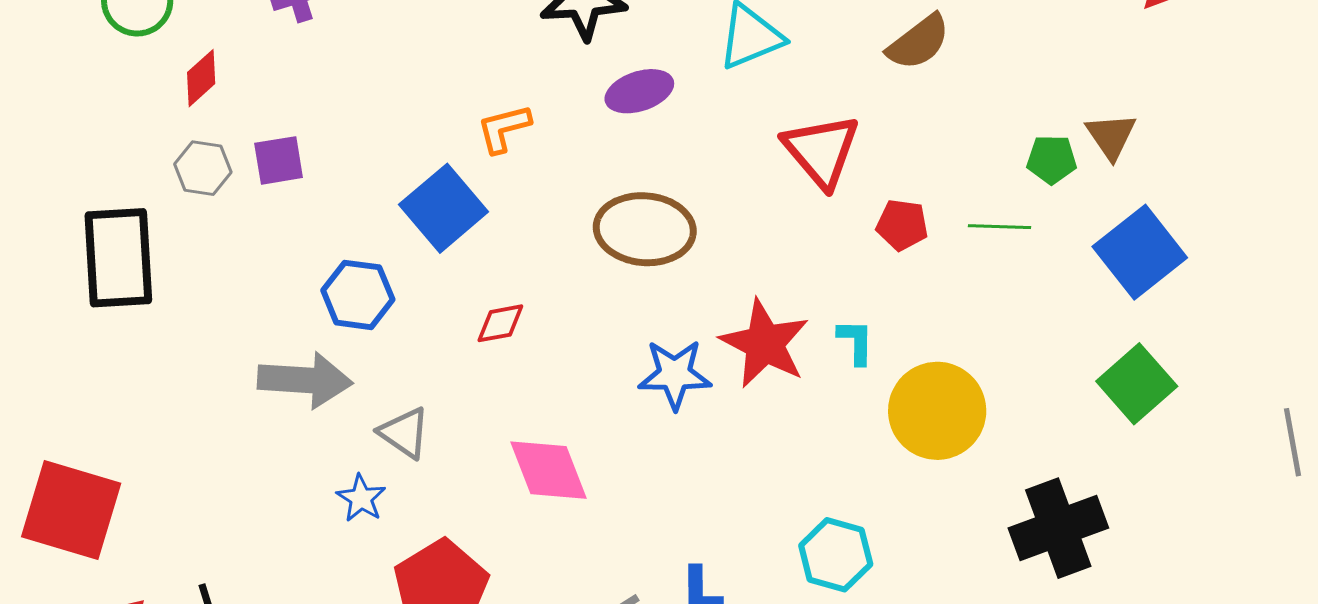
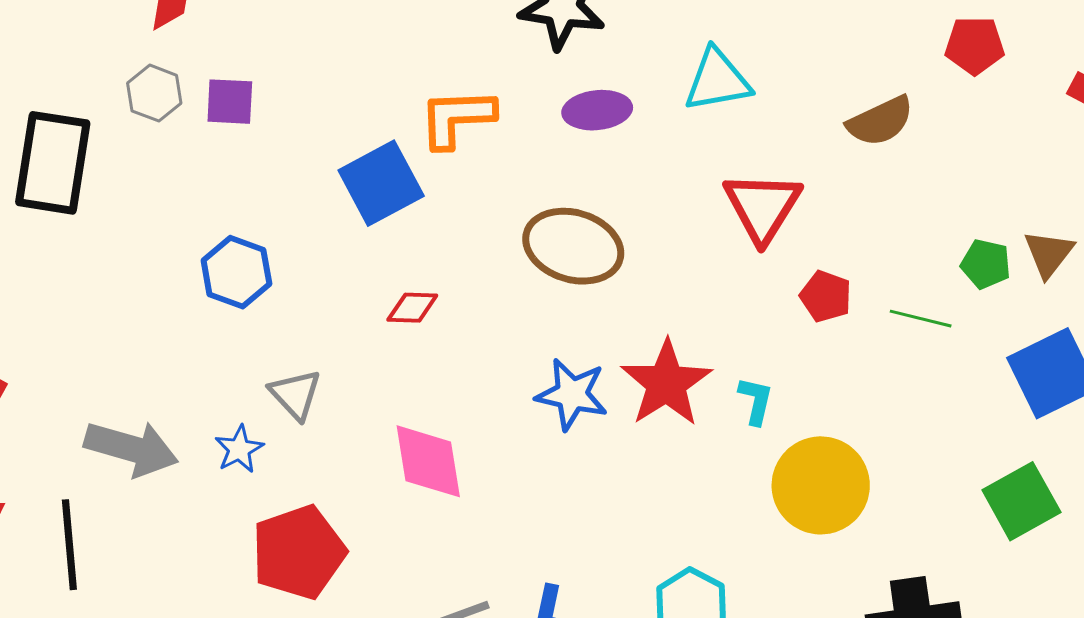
orange L-shape: (504, 128) -> (457, 118), size x1.4
blue hexagon: (358, 295) -> (236, 272), moved
gray arrow: (305, 380) -> (131, 448), moved

